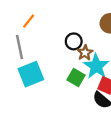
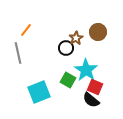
brown star: (85, 53) -> (76, 38), moved
cyan square: (31, 74) -> (39, 92), moved

